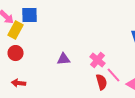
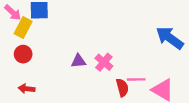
pink cross: (98, 60) -> (104, 62), moved
pink line: (114, 75) -> (136, 79), turned -49

